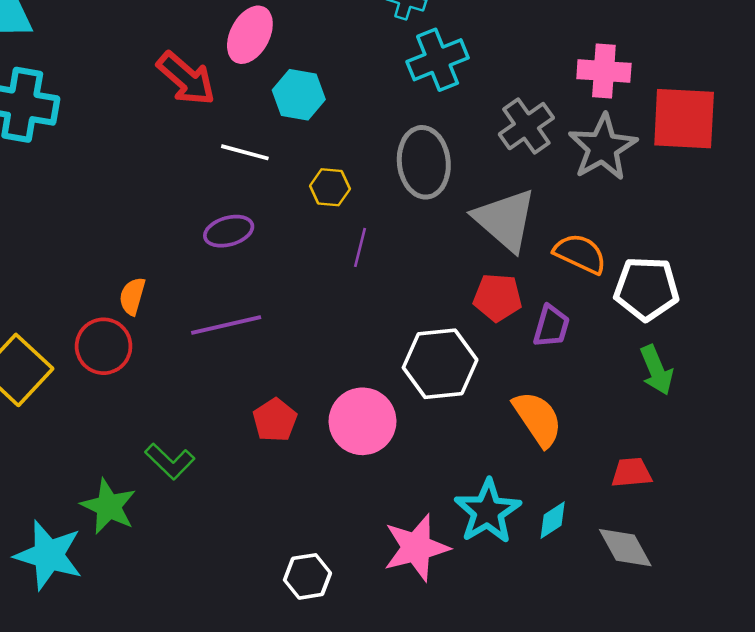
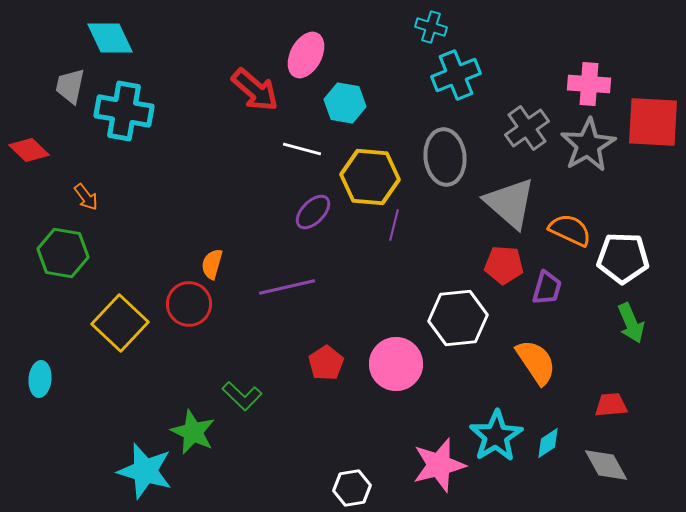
yellow hexagon: (330, 187) -> (370, 177), size x1.8
purple ellipse: (229, 231) -> (313, 212), moved, turned -30

